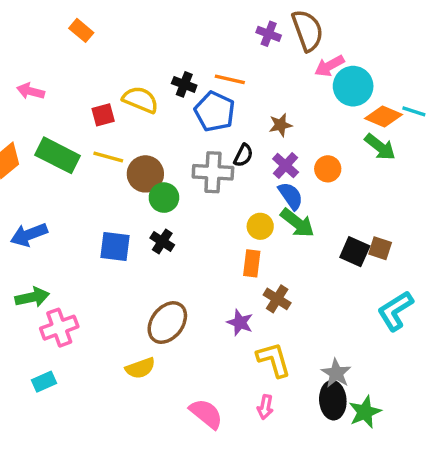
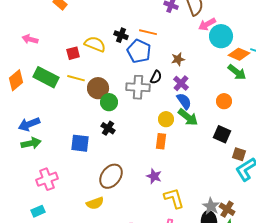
orange circle: (328, 169) -> (224, 101), moved
blue square: (115, 247) -> (80, 143), moved
brown square: (380, 248) -> (239, 154), moved
green arrow: (32, 297) -> (31, 143), moved
brown cross: (277, 299) -> (227, 209), moved

